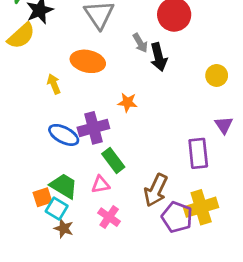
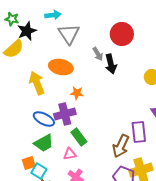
yellow arrow: (54, 84) -> (37, 83), size x1.6
orange star: (127, 102) -> (77, 93), moved
green trapezoid: (64, 186) -> (44, 143), moved, turned 120
brown arrow: (156, 190) -> (121, 146), moved

